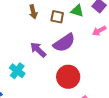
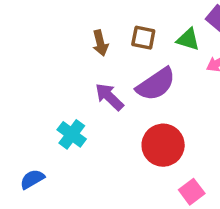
green triangle: (77, 11) -> (188, 39), moved
brown arrow: (33, 12) -> (100, 43), moved

